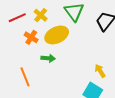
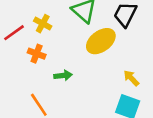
yellow ellipse: (57, 35) -> (101, 41), moved

